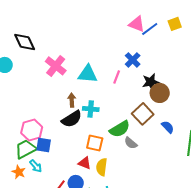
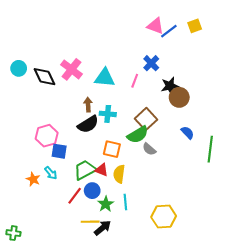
black diamond: (25, 42) -> (45, 77), moved
brown square: (143, 114) -> (146, 119), moved
green trapezoid: (26, 149) -> (85, 170), moved

